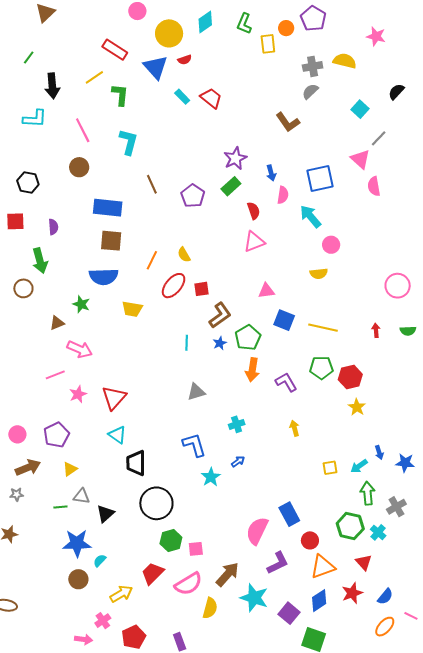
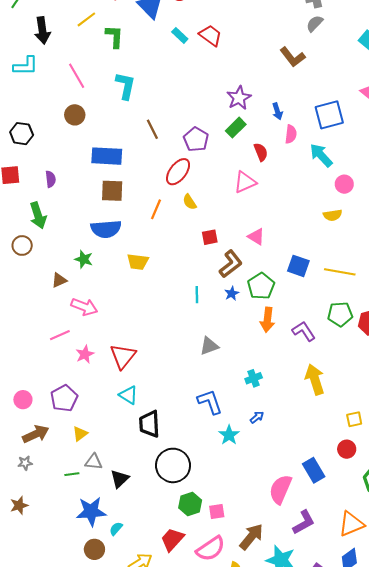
pink triangle: (254, 242) -> (245, 182), moved
red ellipse: (174, 286) -> (178, 172), moved
pink triangle: (266, 291) -> (256, 237), moved, turned 42
yellow arrow: (295, 428) -> (315, 379), size x1.8
red circle: (310, 540) -> (347, 449), moved

